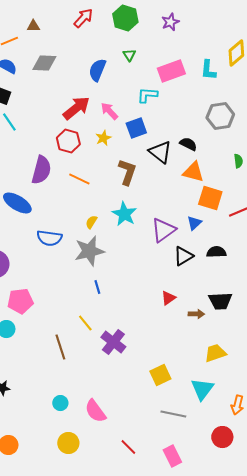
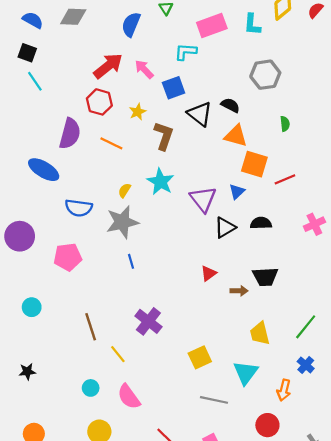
yellow star: (103, 138) -> (138, 112), moved
purple triangle: (163, 230) -> (203, 199), turned -32
pink pentagon: (20, 301) -> (68, 257), moved
yellow line: (85, 323) -> (118, 354), moved
yellow trapezoid: (215, 353) -> (260, 333), turned -85

